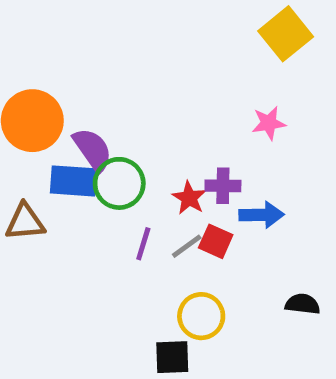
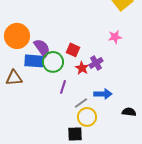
purple cross: (223, 186) -> (96, 63), turned -32
blue arrow: (262, 215) -> (103, 94), moved
red square: (216, 241) -> (73, 50), moved
gray line: (187, 246) -> (81, 103), moved

